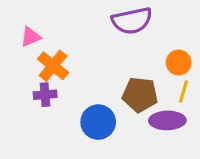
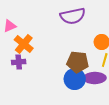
blue circle: (98, 122) -> (75, 79), moved

